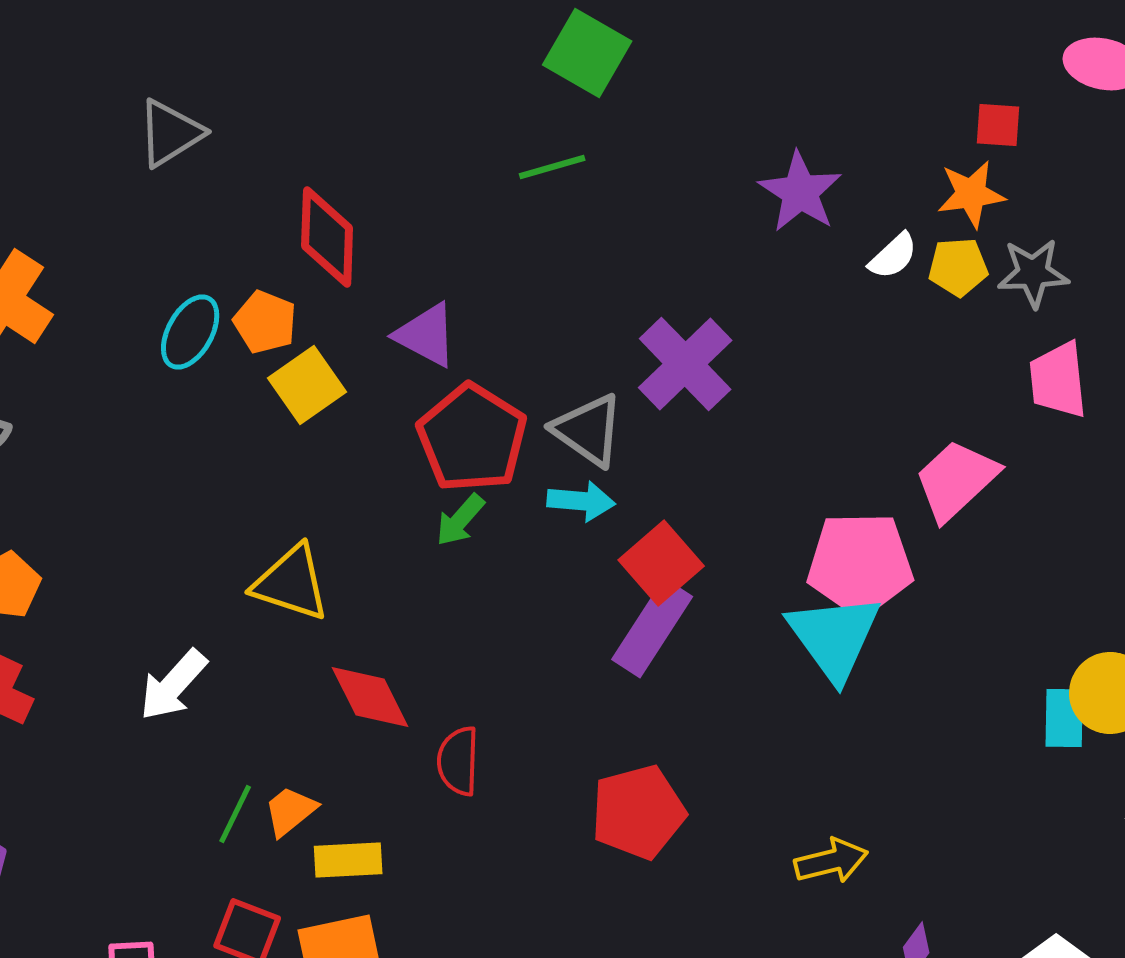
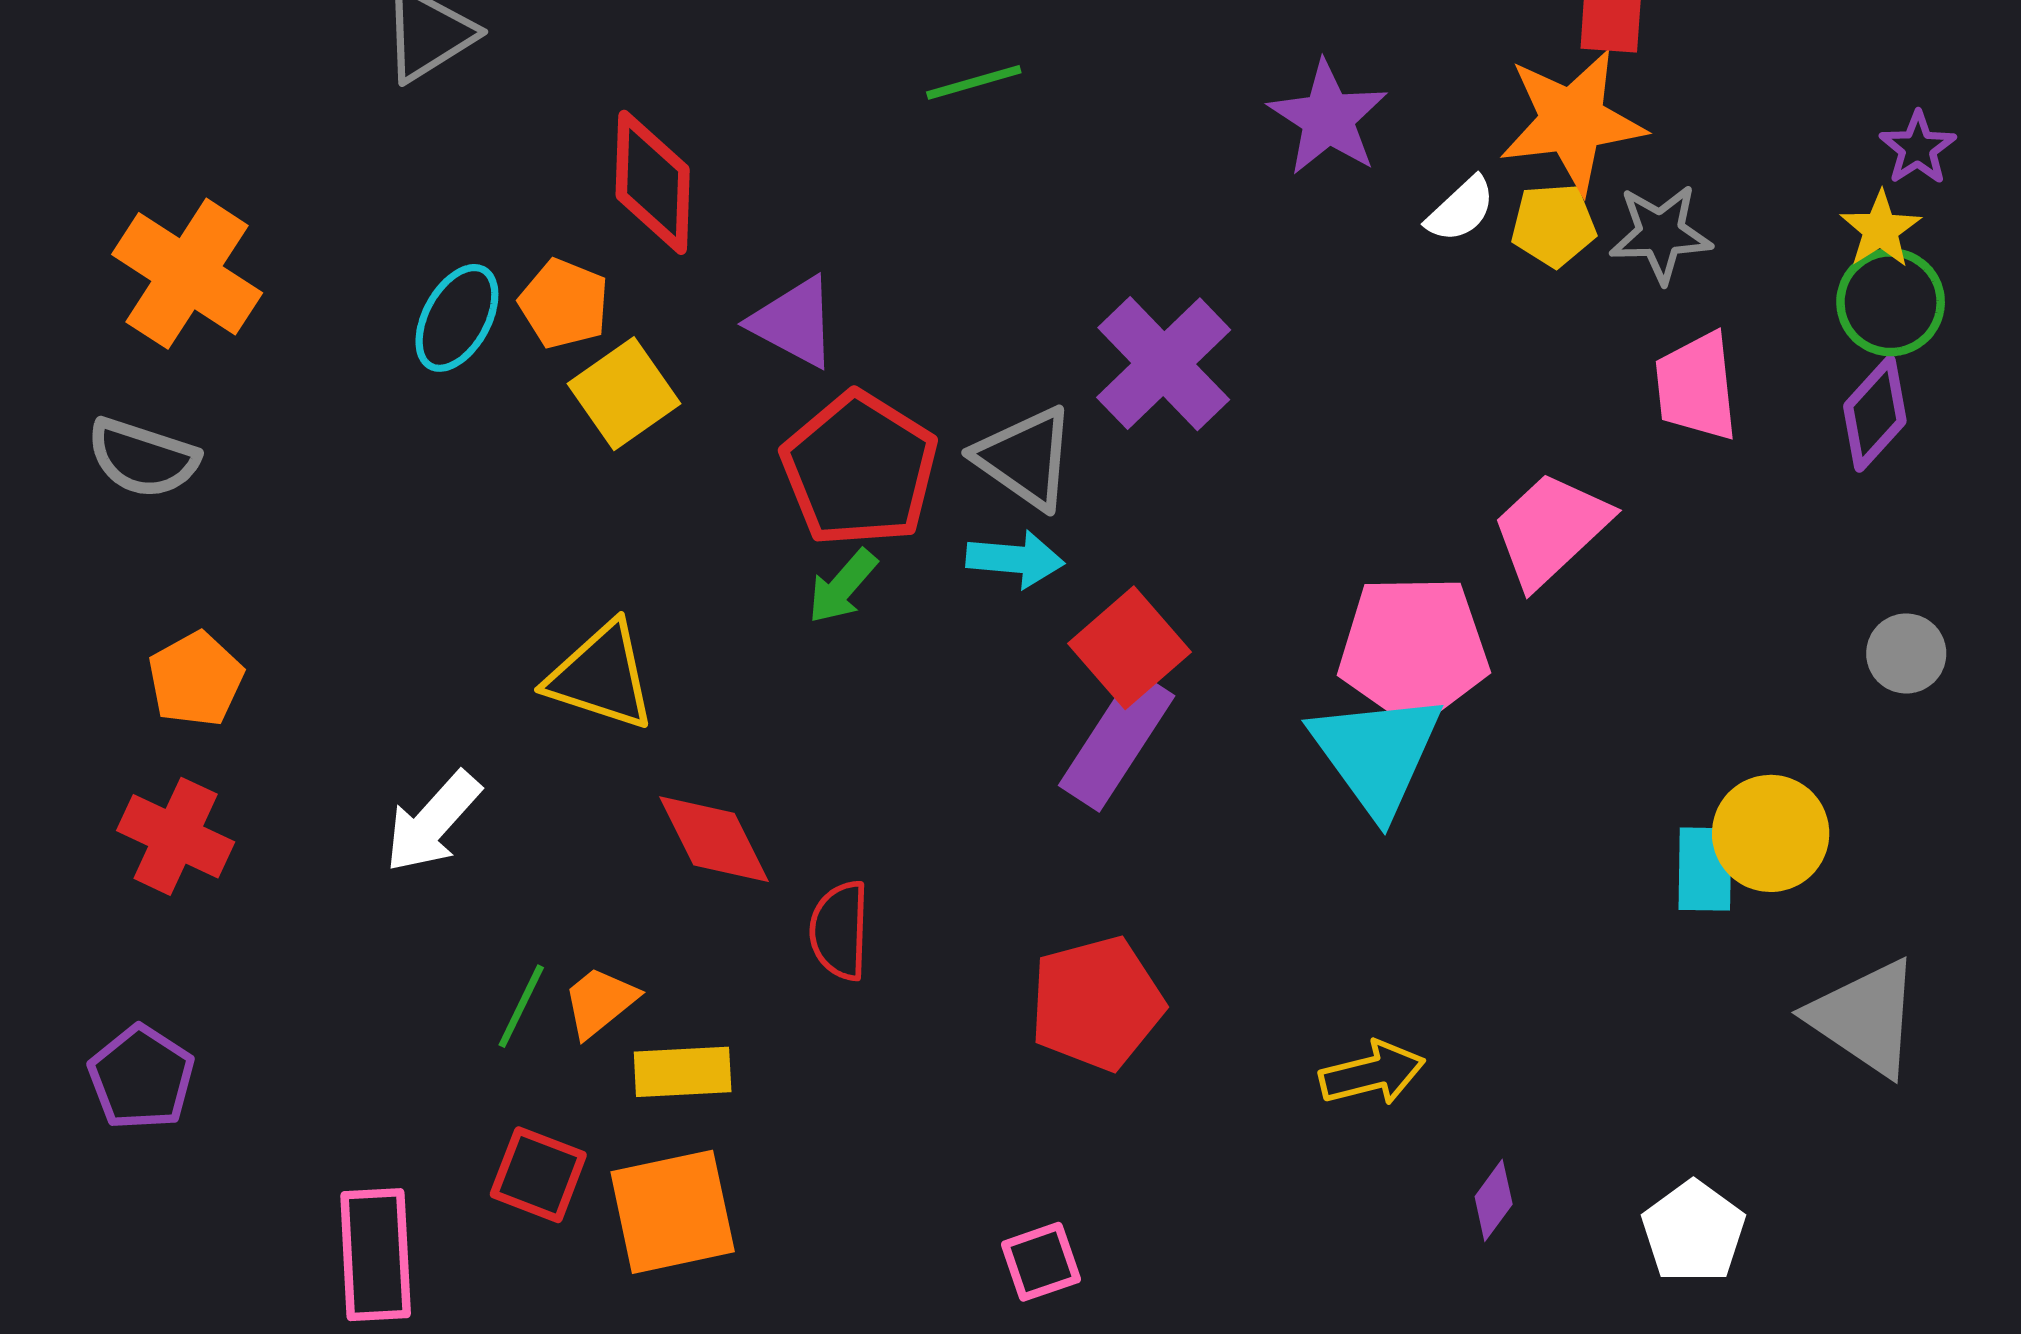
orange star: (971, 194) -> (1572, 121), size x1.5

